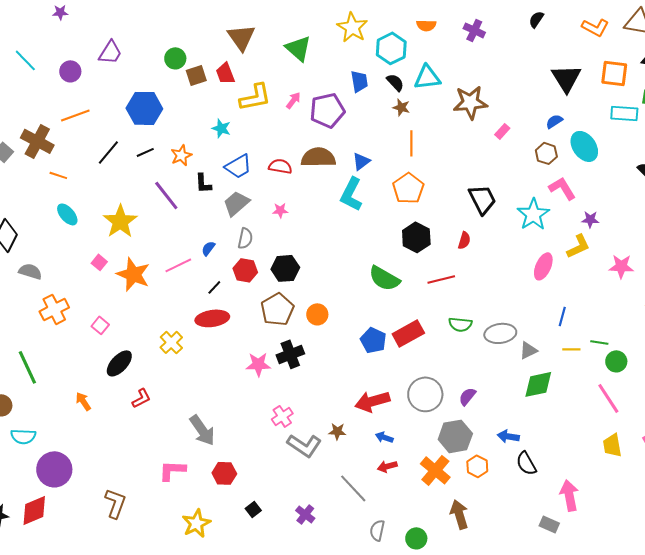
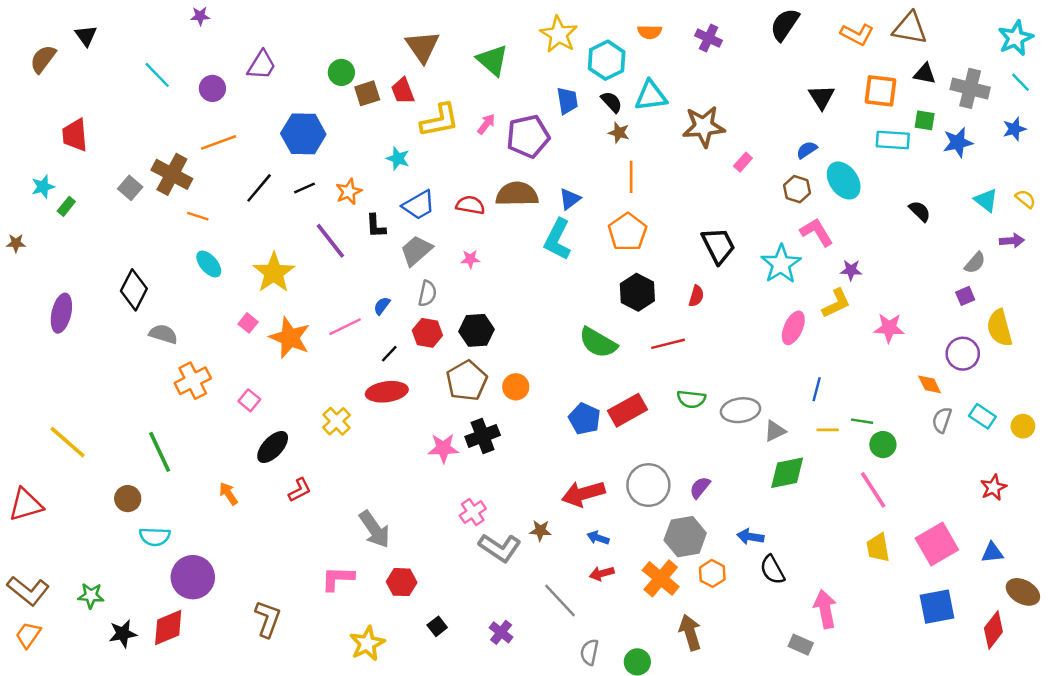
black semicircle: (536, 19) -> (785, 25), size x1.6
black triangle: (566, 78) -> (822, 97), size x0.7

